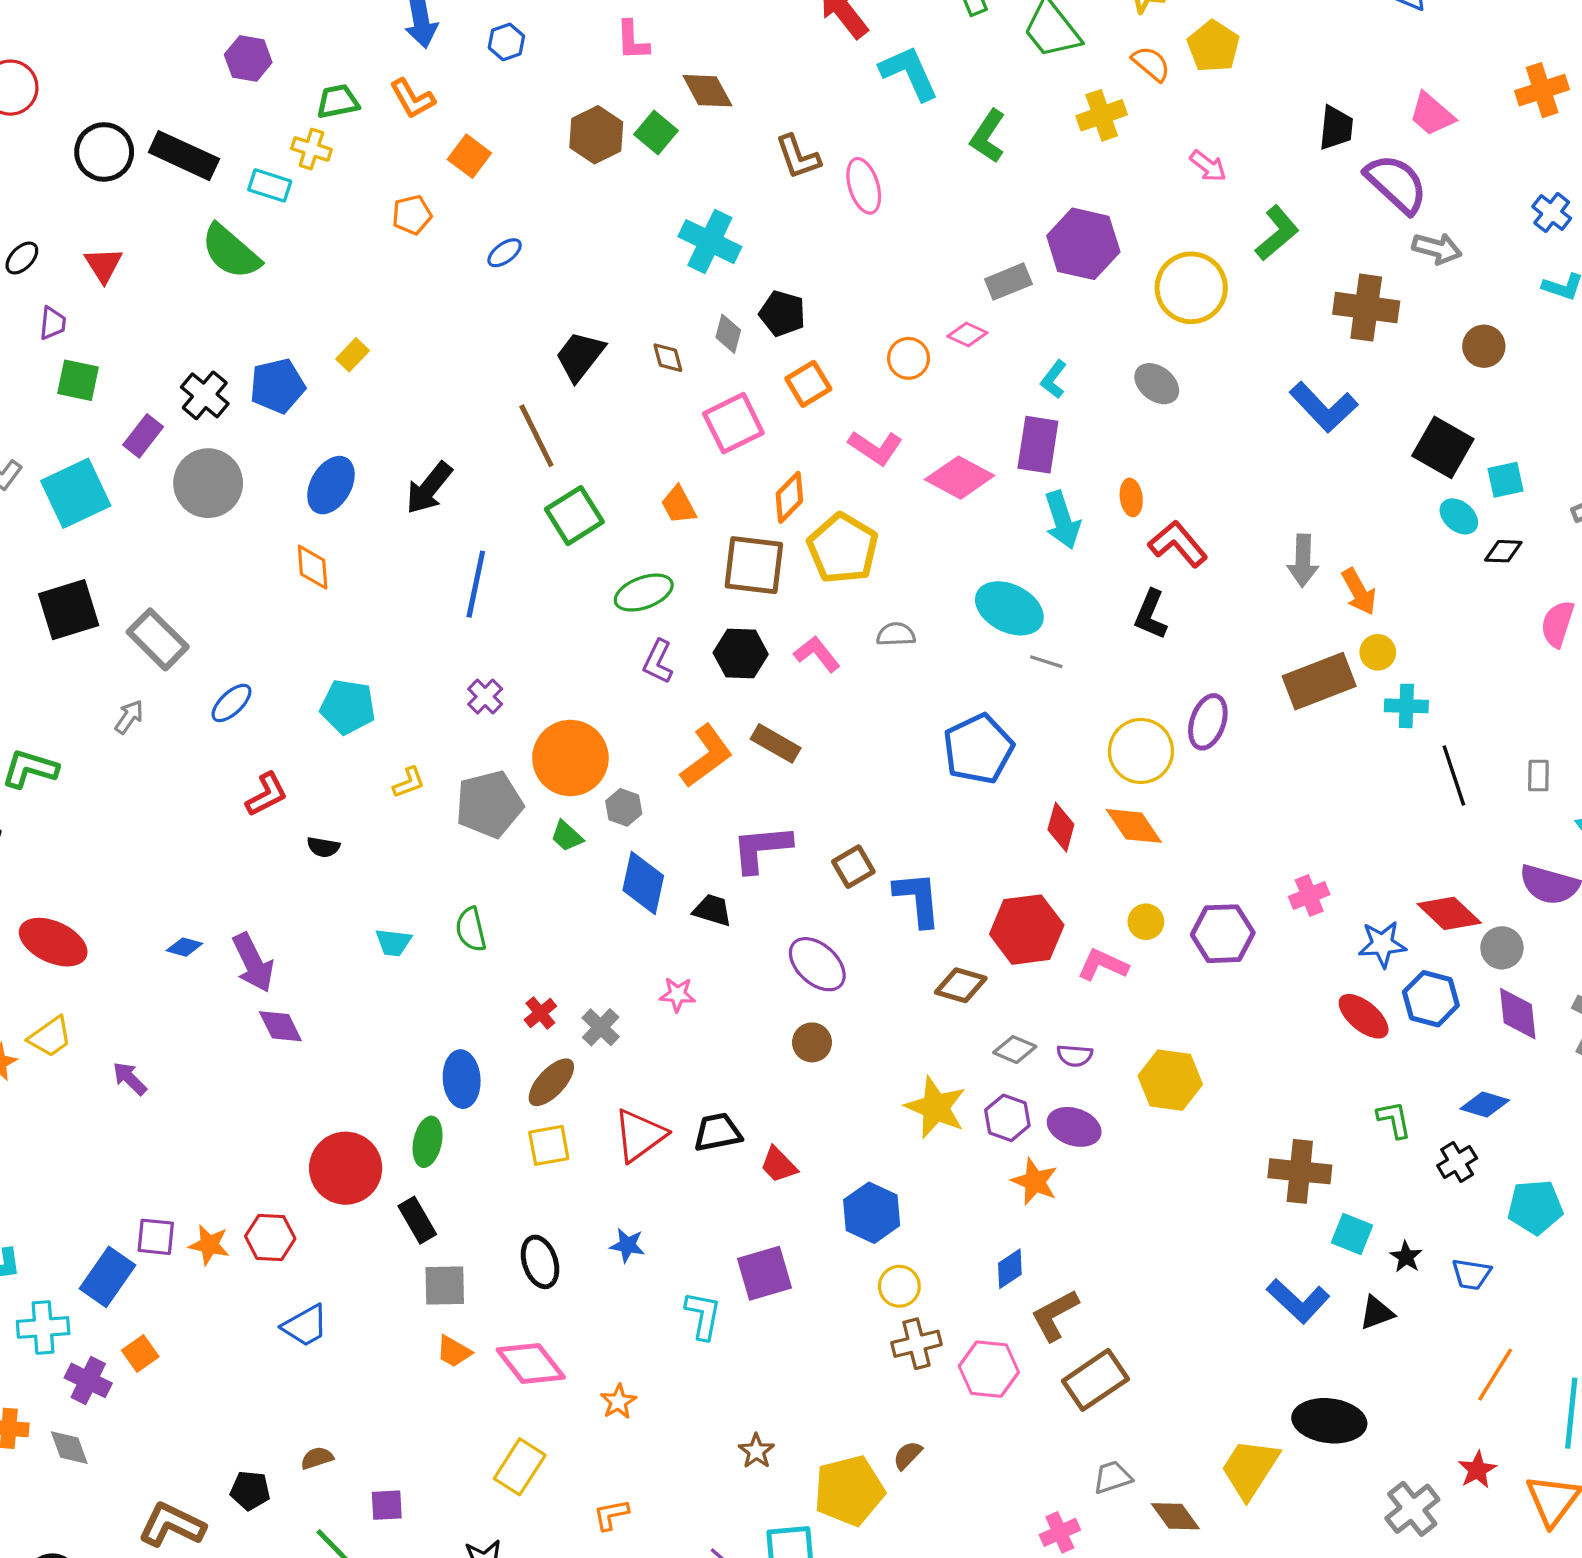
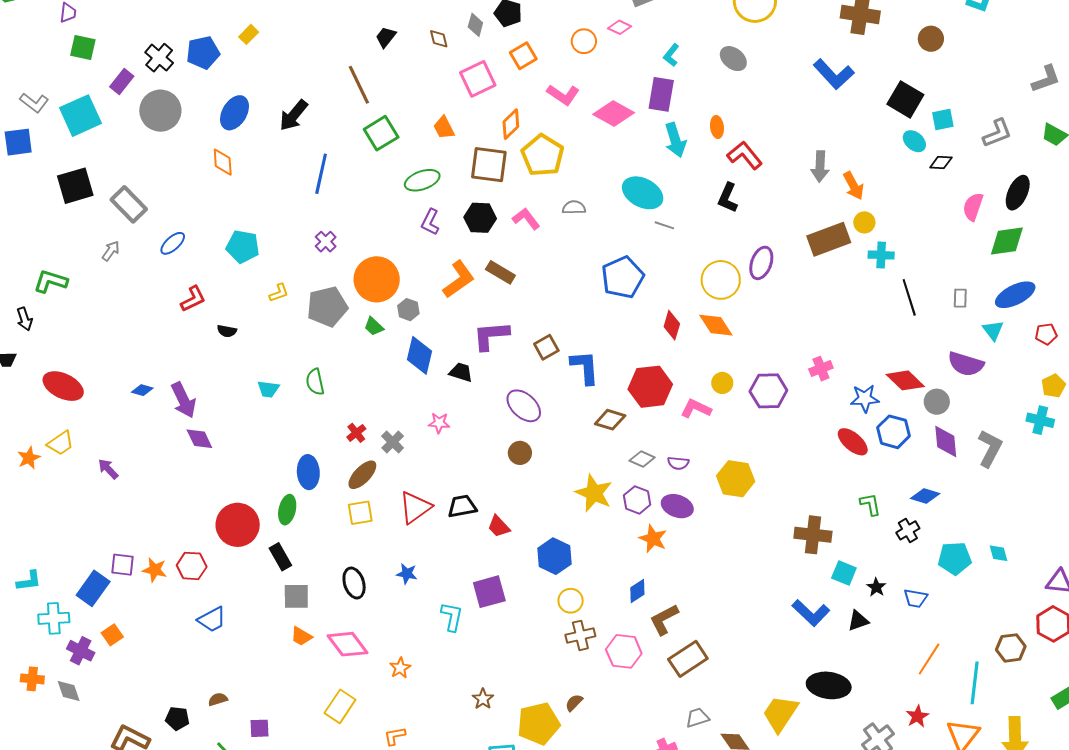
black trapezoid: (580, 356) -> (386, 37), size x0.7

